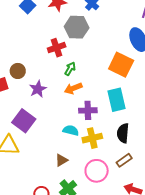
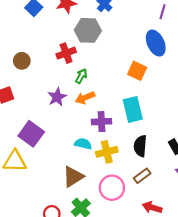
orange square: (121, 65) -> (137, 71), size x0.7
brown circle: (18, 71) -> (22, 61), moved
purple star: (38, 89) -> (57, 97), moved
brown triangle: (61, 160) -> (73, 177), size x1.5

